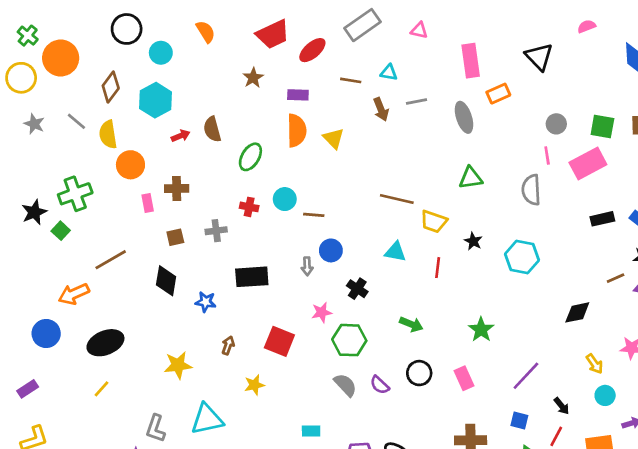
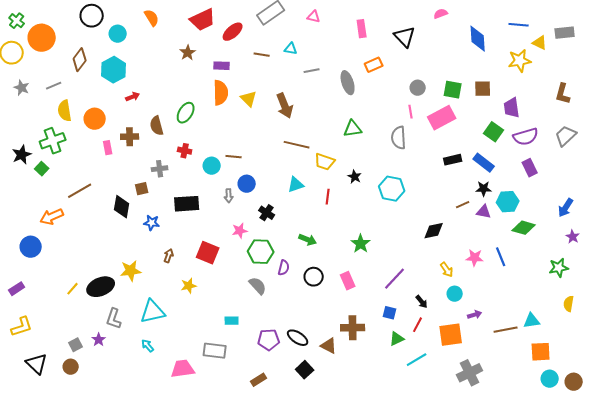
pink rectangle: (471, 61) -> (362, 29), moved, size x0.7
brown arrow: (381, 109) -> (285, 106), moved, size x1.4
gray line: (76, 121) -> (54, 86), turned -63
brown semicircle: (212, 129) -> (157, 126), moved
yellow semicircle: (108, 134) -> (65, 111), moved
cyan circle: (285, 199) -> (212, 166), moved
brown square: (175, 237) -> (142, 189), moved
cyan triangle: (395, 252) -> (296, 185), turned -30
black ellipse: (105, 343) -> (101, 287), moved
purple semicircle: (380, 385) -> (284, 268), moved, turned -119

